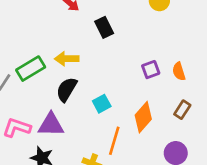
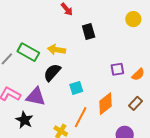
green rectangle: (31, 69) -> (28, 52), turned 50
orange semicircle: (179, 71) -> (138, 74), turned -128

